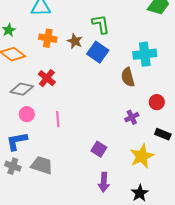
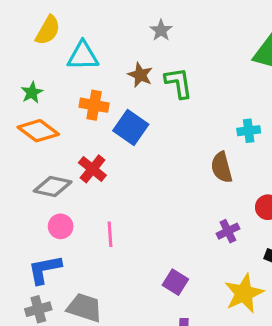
brown star: (75, 41) -> (140, 75), moved
blue square: (98, 52) -> (131, 128), moved
cyan cross: (145, 54) -> (249, 131), size x0.6
gray cross: (13, 166) -> (38, 309), turned -35

